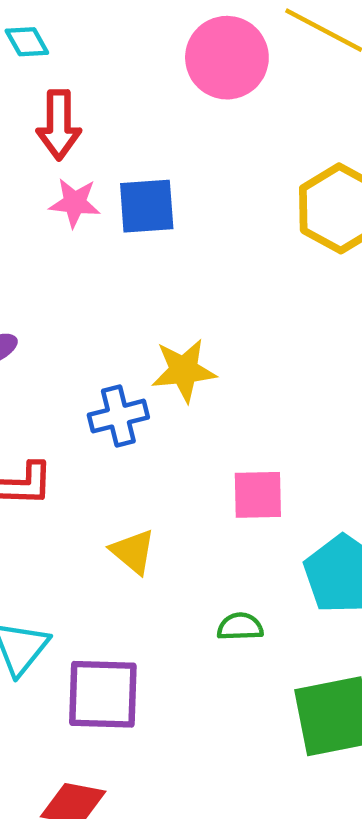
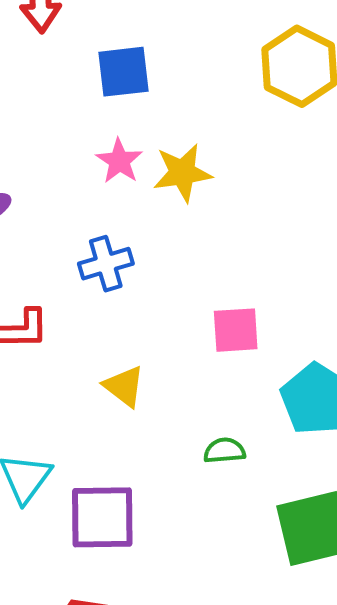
pink star: (75, 203) -> (119, 161), moved, turned 30
yellow star: (184, 370) -> (182, 173), moved

